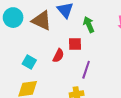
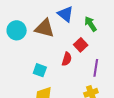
red square: (75, 44) -> (81, 45), turned -32

